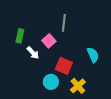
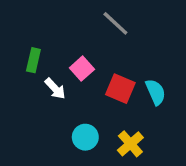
gray line: (64, 23) -> (115, 23), moved, turned -54
red square: (64, 66) -> (120, 89), moved

